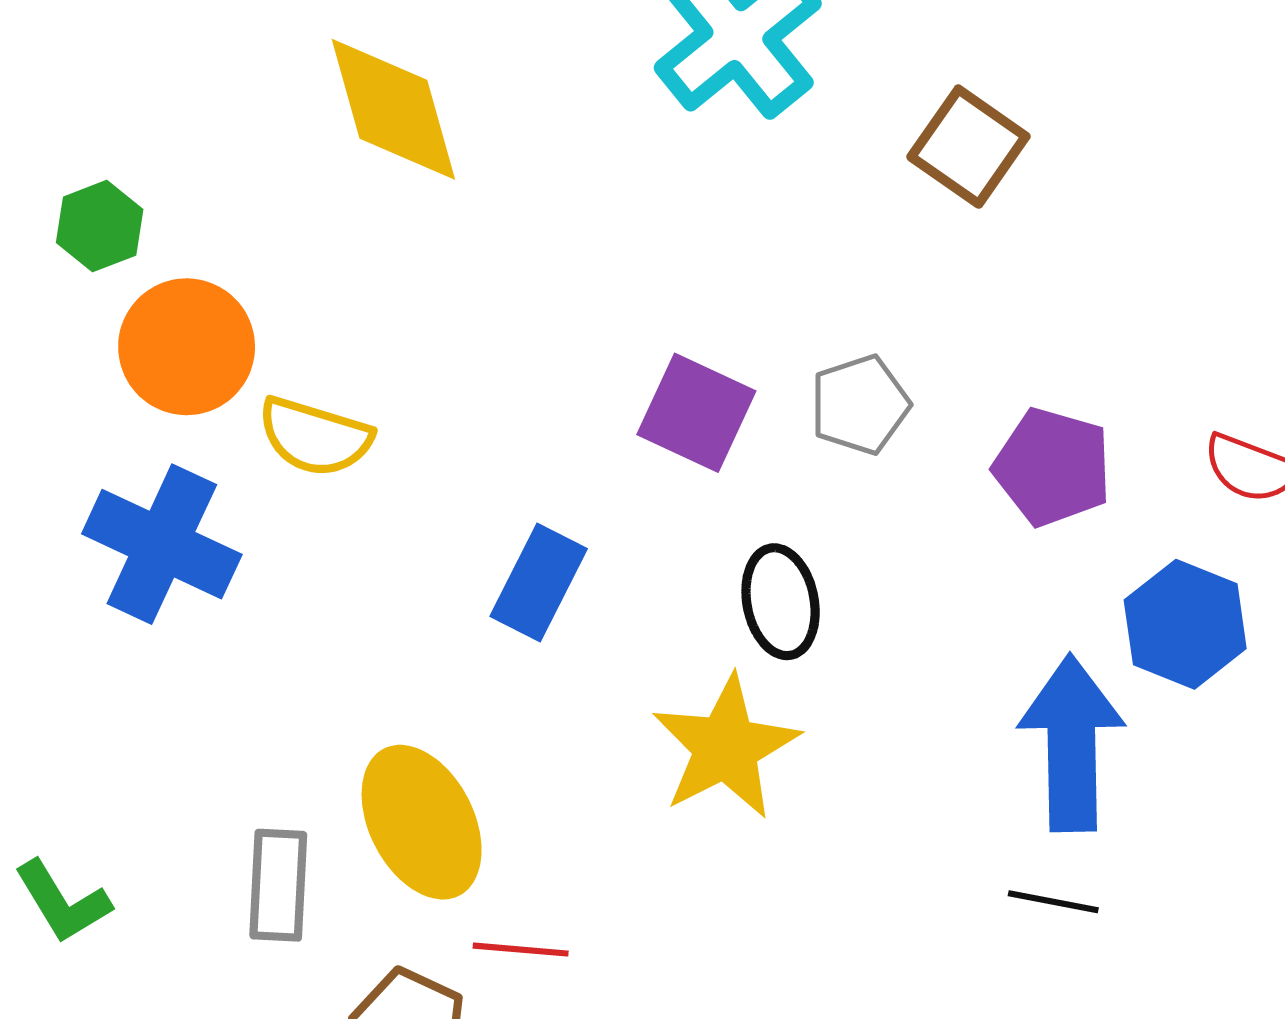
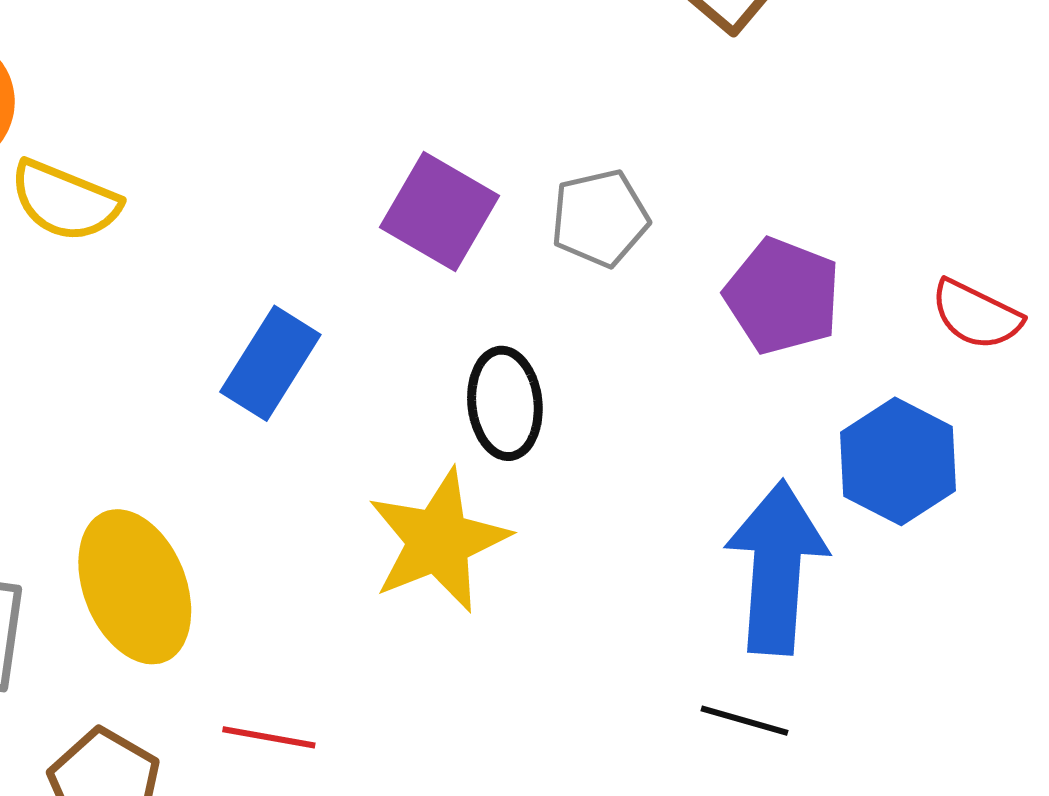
red line: (521, 950) -> (269, 737), moved

